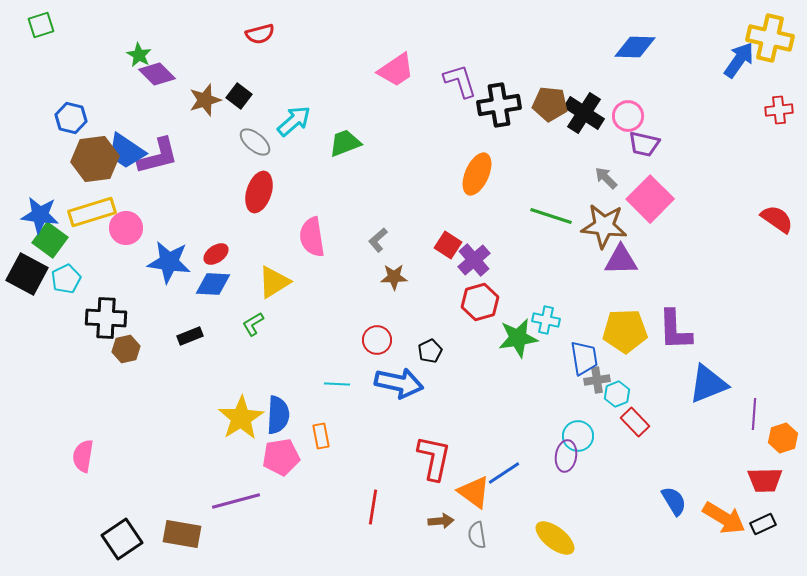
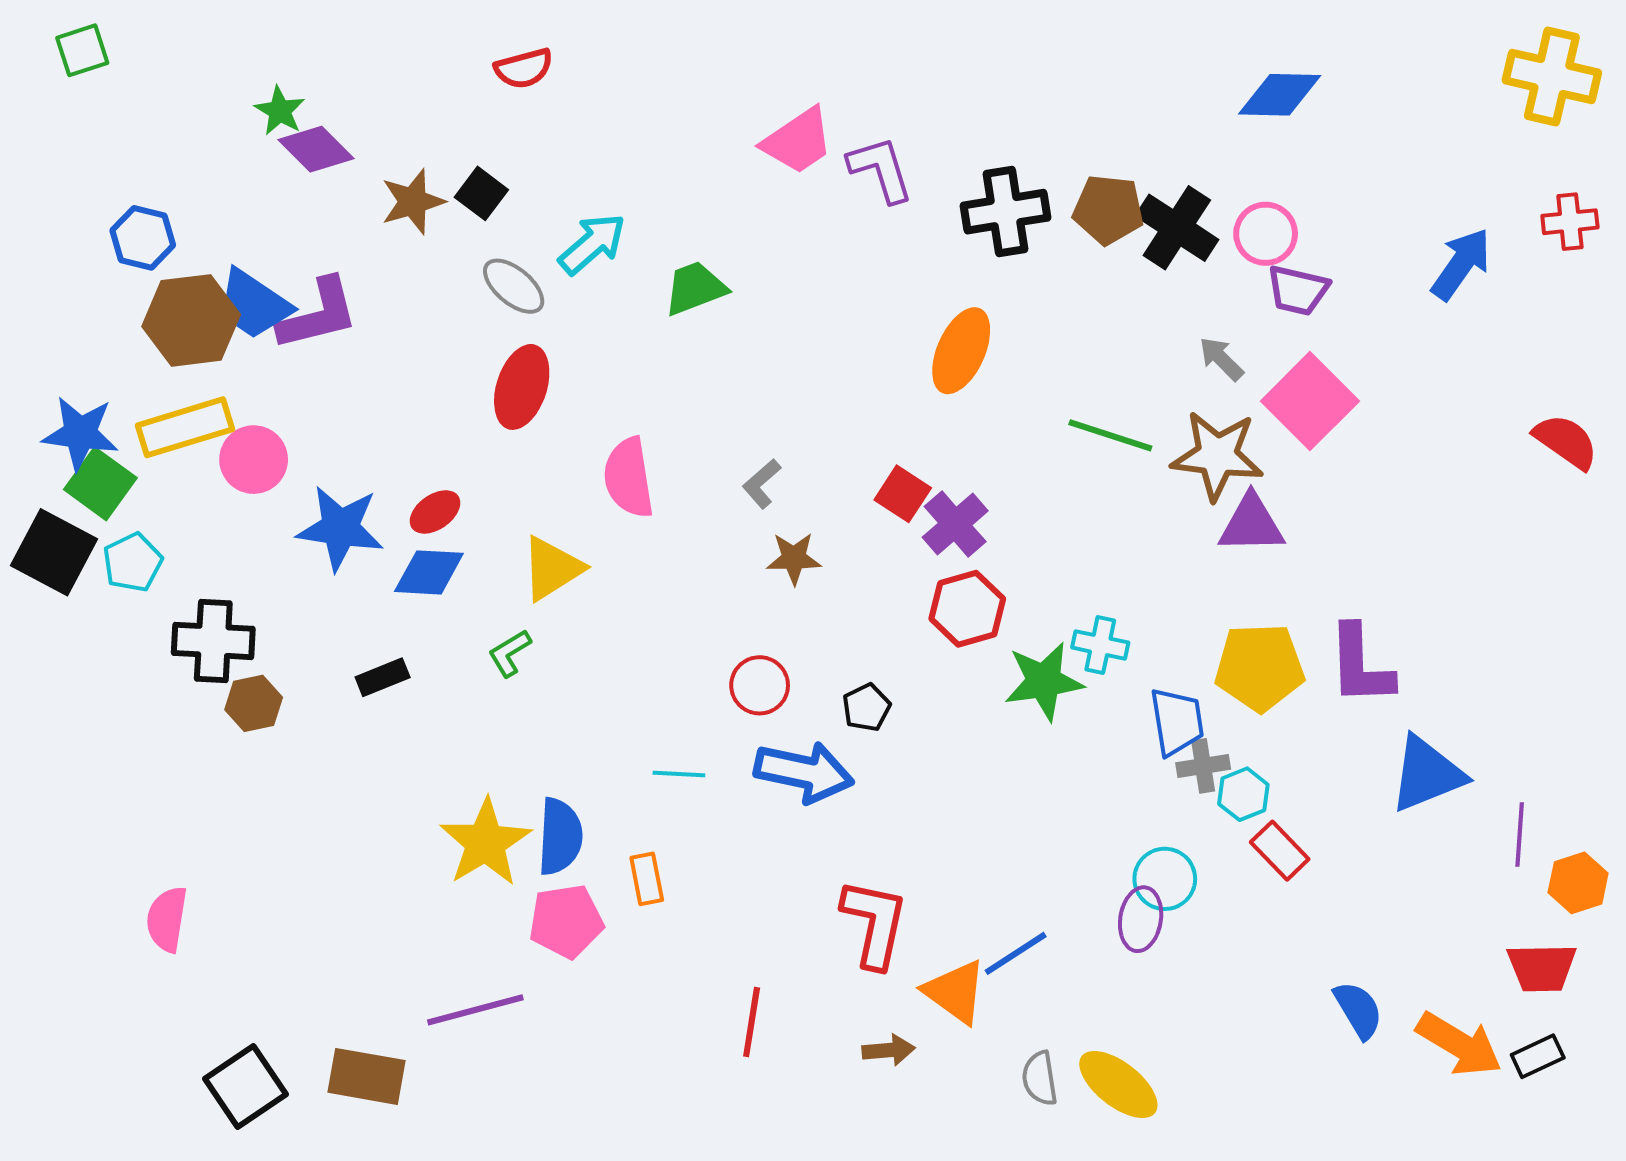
blue arrow: (739, 60) -> (1461, 264), moved
purple L-shape: (460, 81) -> (881, 169), moved
gray semicircle: (477, 535) -> (1040, 1078), moved

